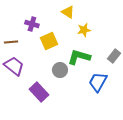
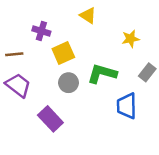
yellow star: (84, 30) -> (131, 39), moved
gray circle: (60, 70) -> (68, 83), moved
blue trapezoid: (98, 82) -> (127, 106), turned -30

